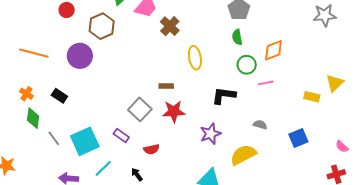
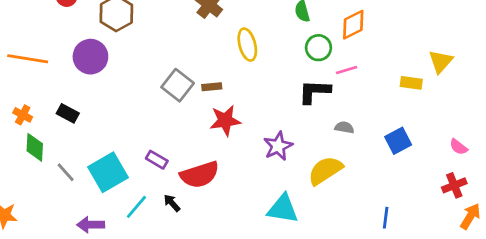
black L-shape: (224, 95) -> (314, 92), moved
gray square: (140, 109) -> (178, 85), moved
red semicircle: (151, 149) -> (200, 175), size x1.8
black arrow: (137, 174) -> (172, 203), moved

